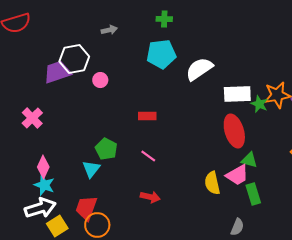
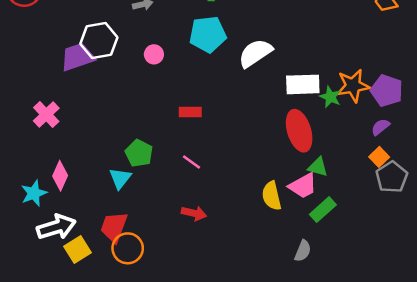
pink circle: (100, 80) -> (154, 54), moved
cyan star: (44, 185) -> (34, 193), moved, turned 30
green rectangle: (253, 194) -> (323, 210), turned 65

